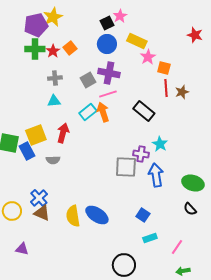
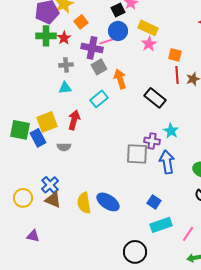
orange square: (70, 48) -> (81, 22), moved
pink star: (148, 57) -> (149, 44), moved
purple cross: (109, 73) -> (92, 48), moved
pink line: (108, 94) -> (108, 41), moved
orange arrow: (103, 112) -> (120, 79), moved
cyan rectangle: (150, 238) -> (161, 225), size x1.5

